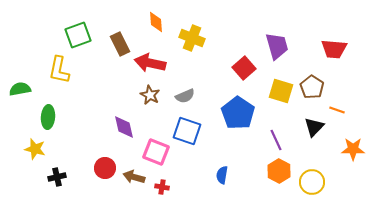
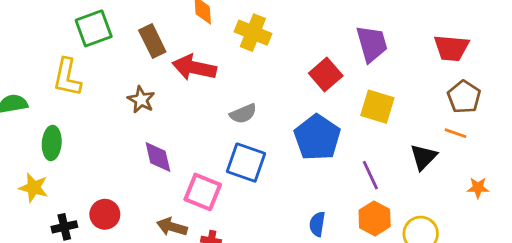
brown pentagon: (312, 87) -> (464, 97), moved
brown star: (150, 95) -> (141, 100), moved
orange star: (353, 149) -> (478, 188), size x0.7
red circle: (105, 168) -> (105, 214), moved
blue semicircle: (222, 175) -> (317, 224), moved

